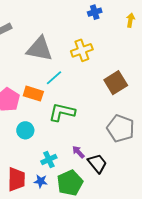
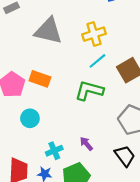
cyan line: (54, 78) -> (97, 61), moved
green L-shape: (62, 112) -> (89, 91), moved
black trapezoid: (97, 163) -> (125, 156), moved

